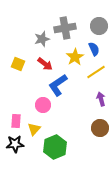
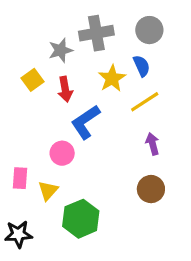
yellow square: (18, 64) -> (32, 80), moved, turned 32
red arrow: (45, 64) -> (65, 89), turned 42
black star: (15, 144) -> (18, 234), moved

